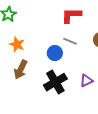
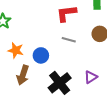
blue circle: (55, 53) -> (41, 55), moved

